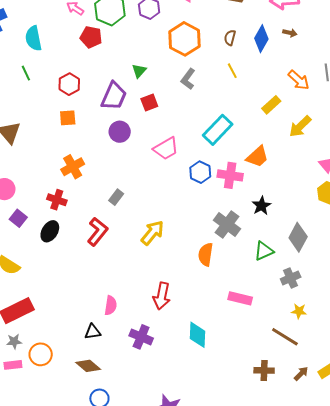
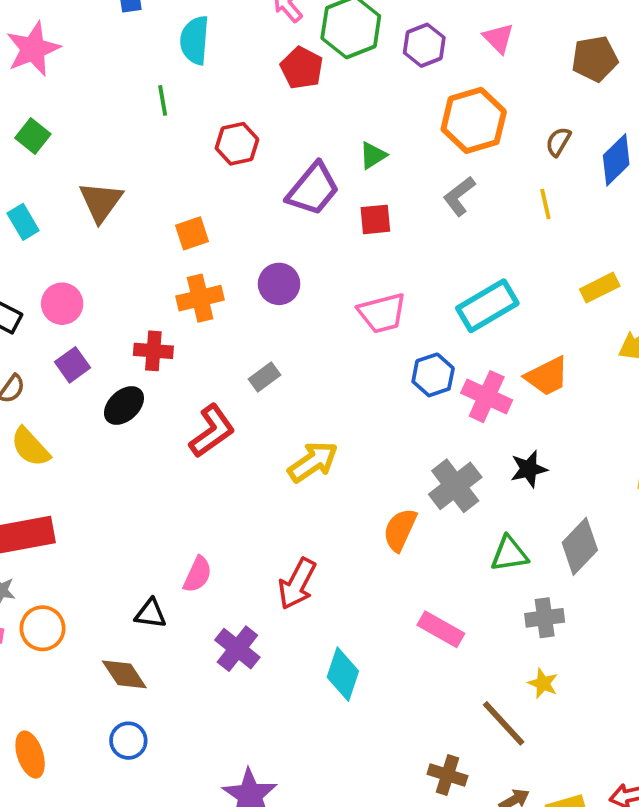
orange square: (68, 118) -> (192, 233), moved, turned -30
purple circle: (120, 132) -> (279, 284), moved
red cross: (57, 200) -> (153, 351), turned -30

